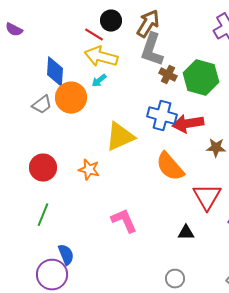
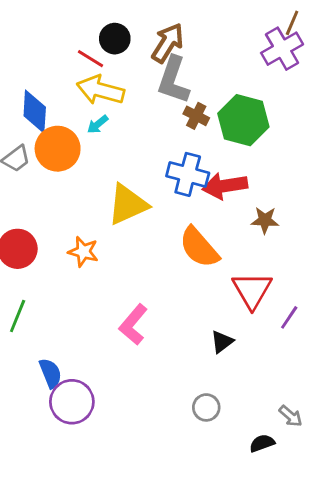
pink L-shape: (124, 221) -> (133, 325), turned -116
black triangle: (186, 233) -> (222, 342), turned -36
purple circle: (52, 275) -> (72, 402), moved

